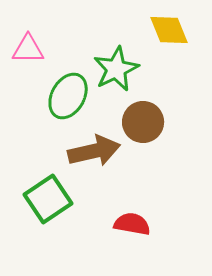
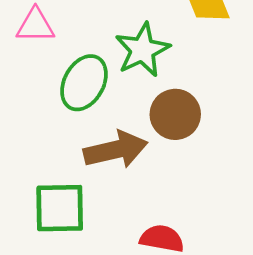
green square: (48, 199) -> (60, 208), turned 33

